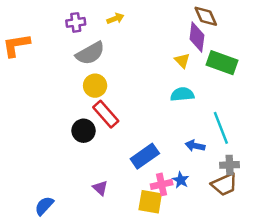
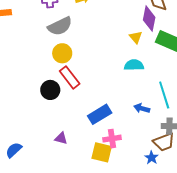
blue star: (181, 180) -> (152, 158), moved
purple triangle: (100, 188) -> (61, 138), turned -32

